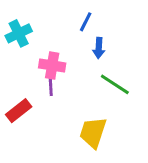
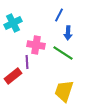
green line: (115, 84) -> (63, 53), moved
purple line: (51, 86) -> (27, 62), moved

